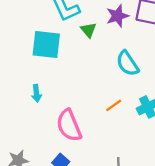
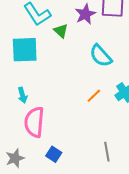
pink semicircle: (69, 125) -> (34, 122), moved, turned 36

